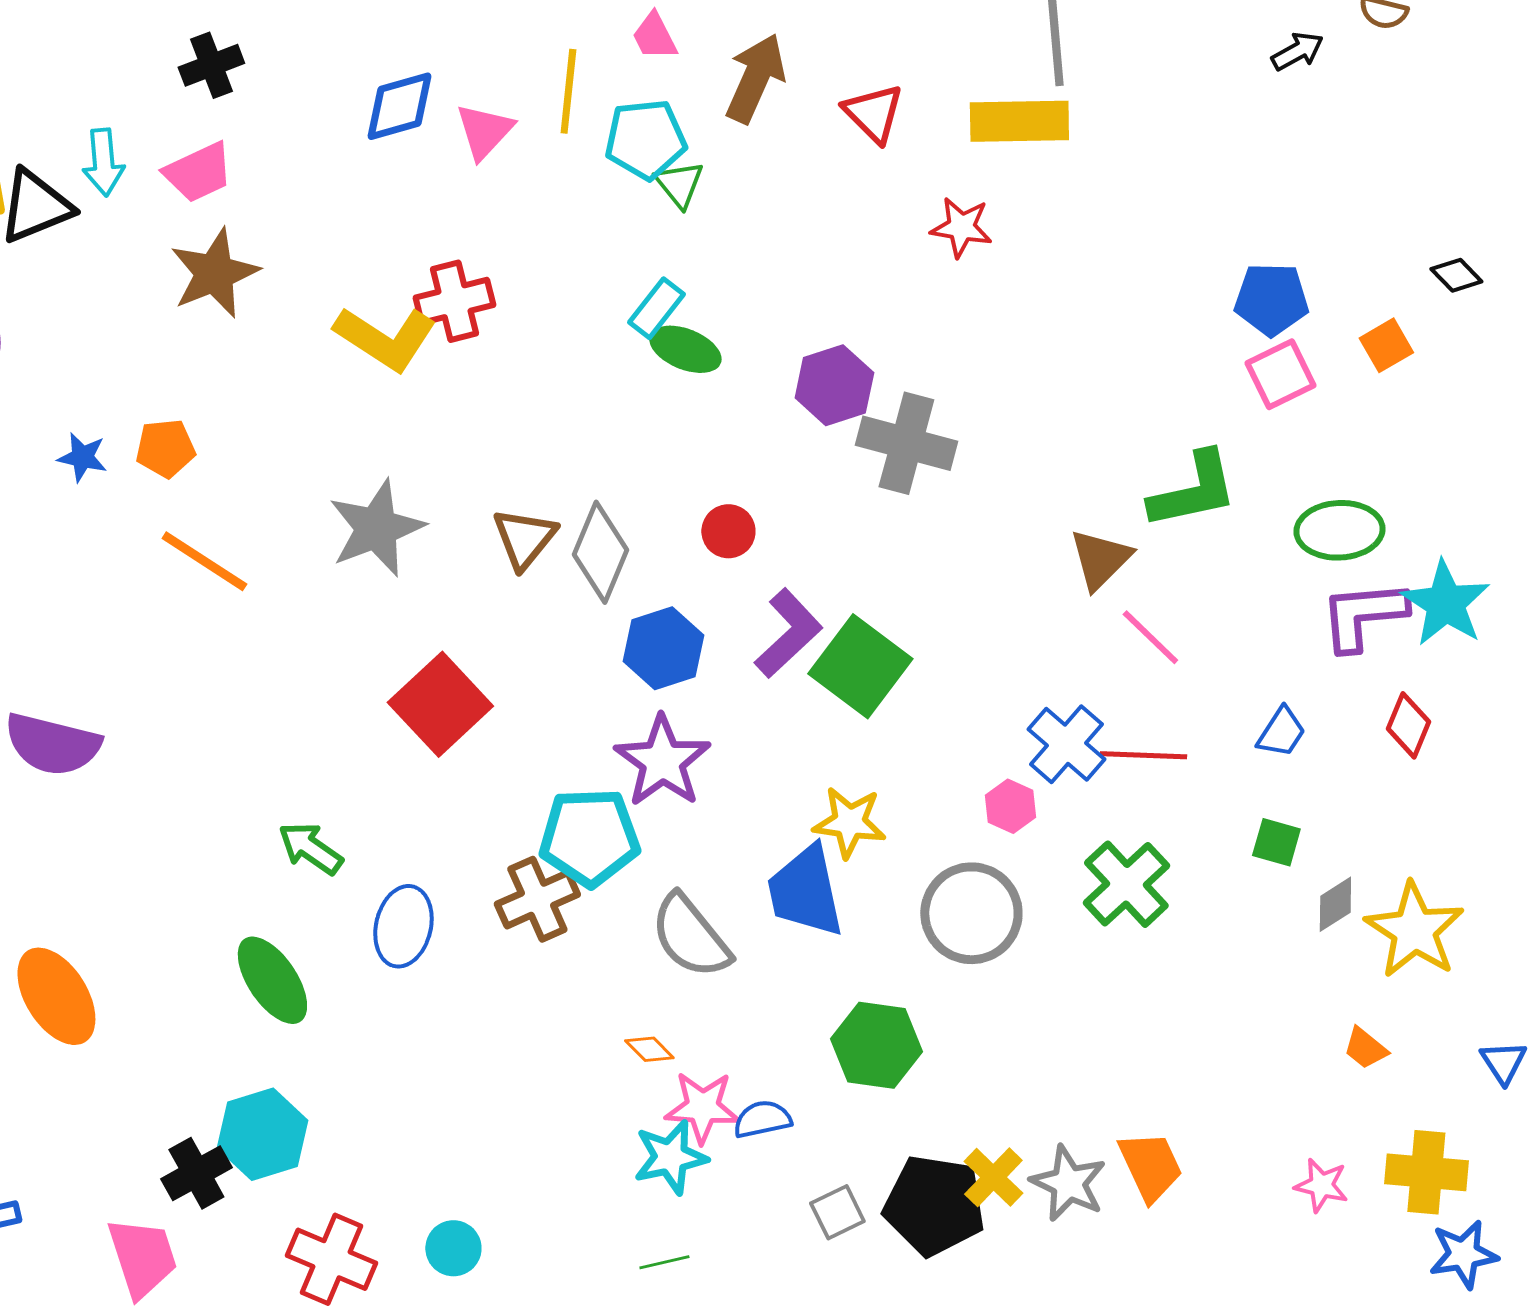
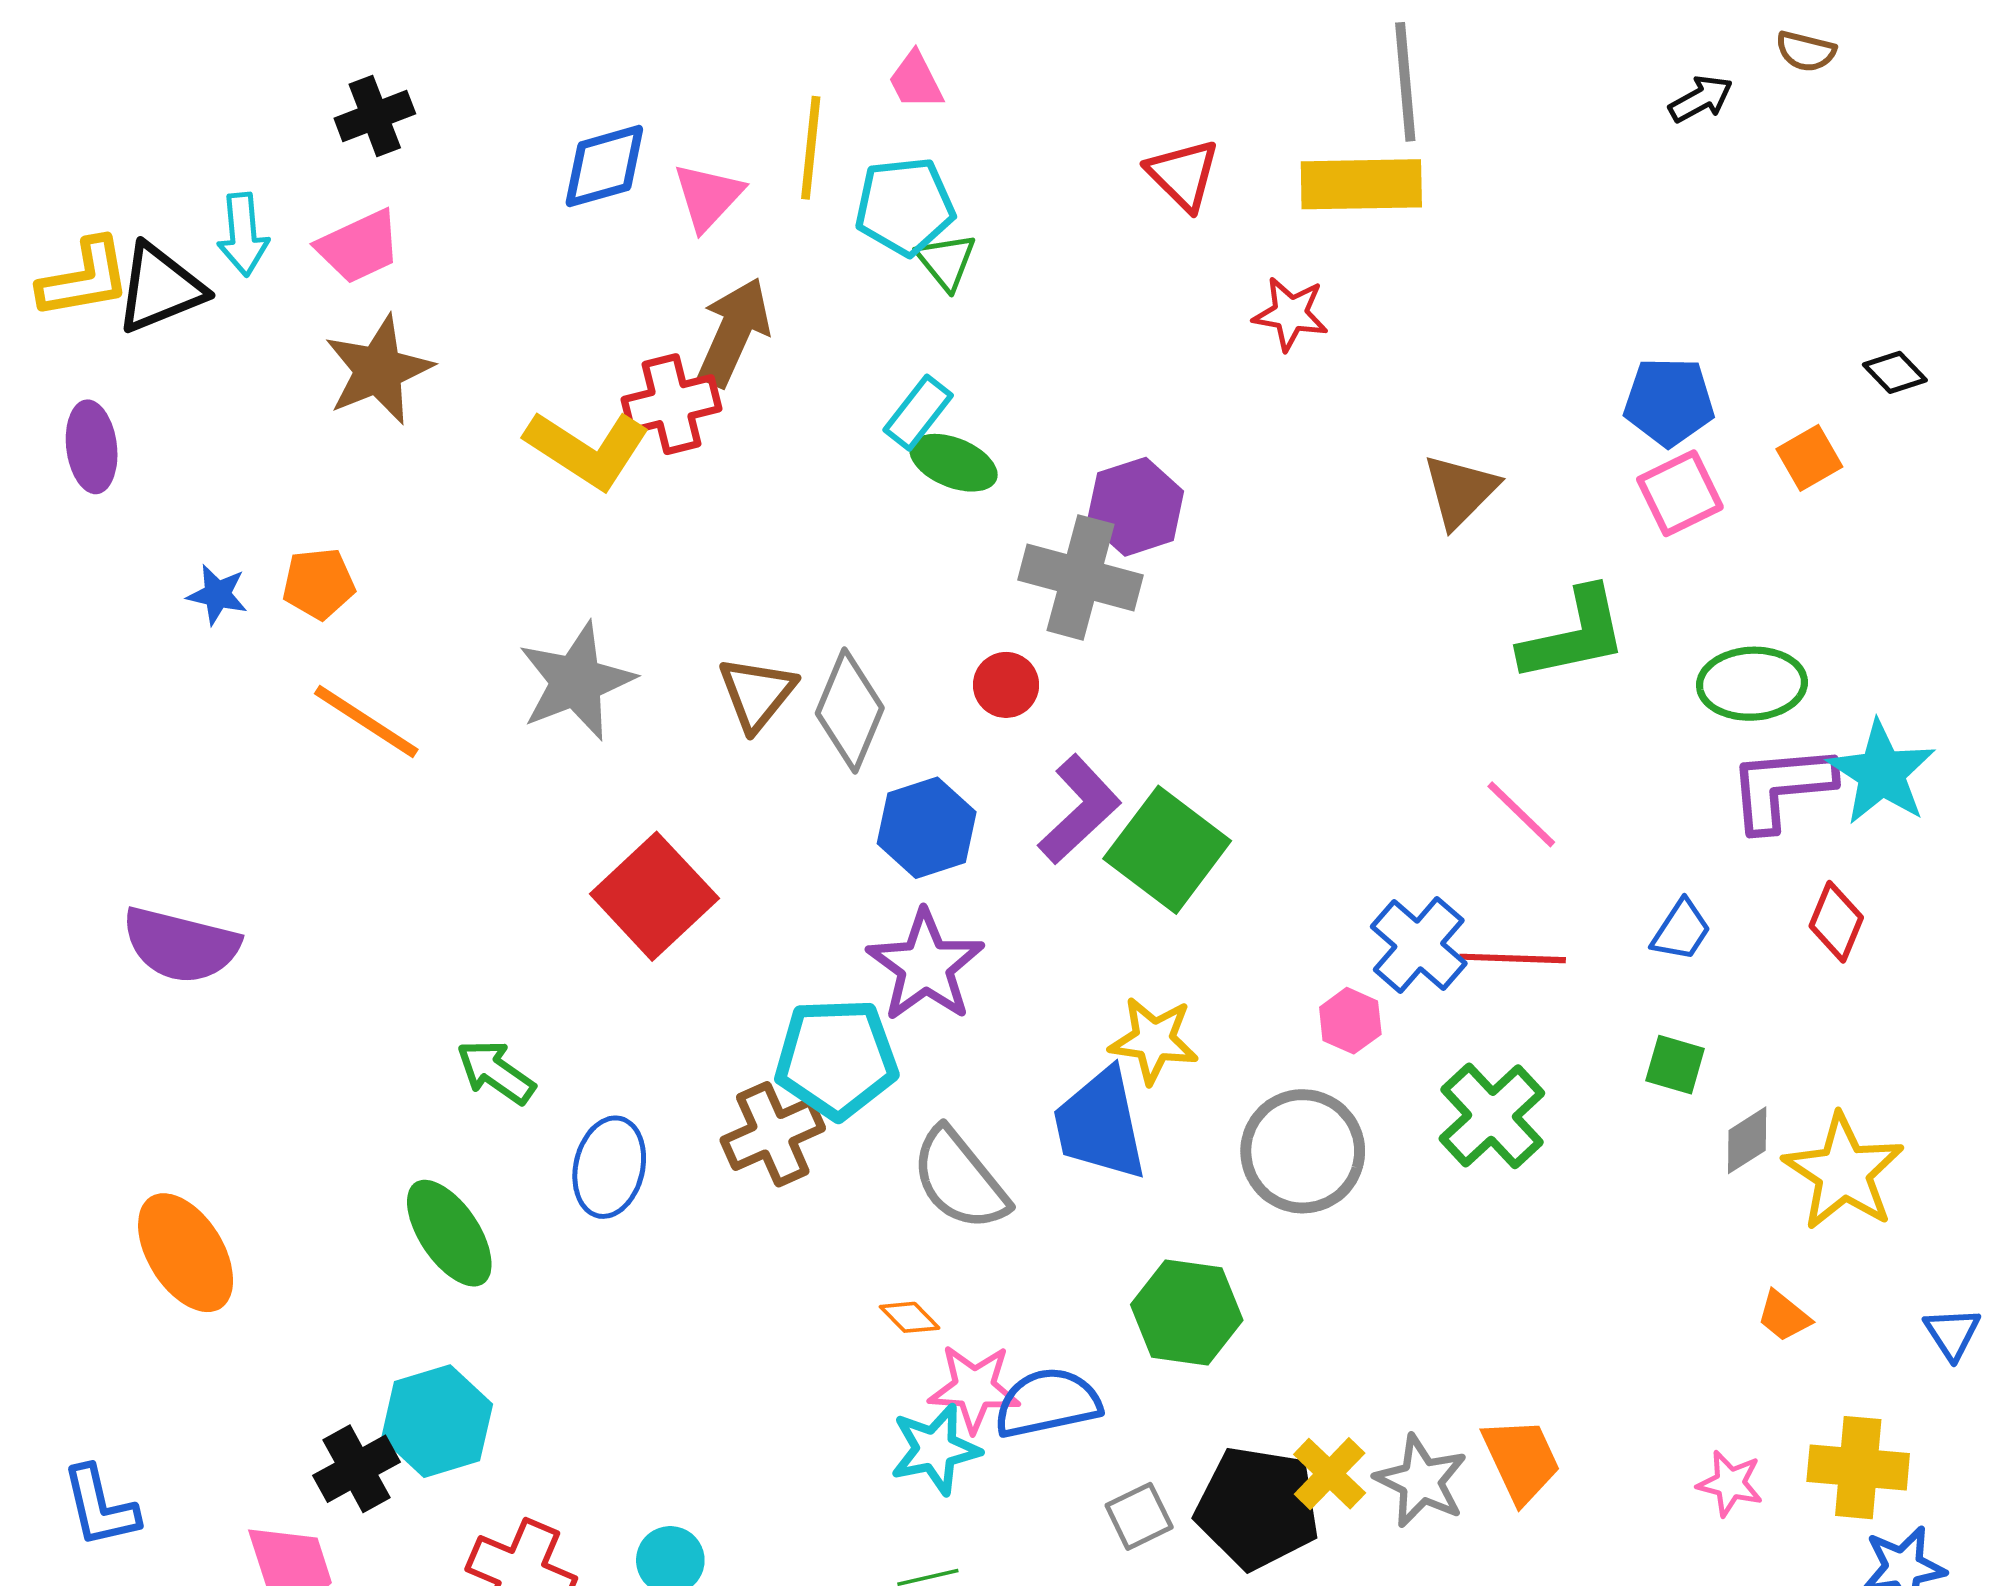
brown arrow: (755, 78) -> (734, 332), moved
gray cross: (906, 443) -> (1080, 577), moved
brown triangle: (1100, 559) -> (1460, 491), moved
blue semicircle: (762, 1119) -> (1048, 1403), size x1.5

